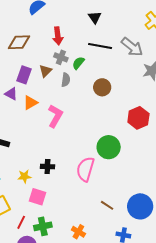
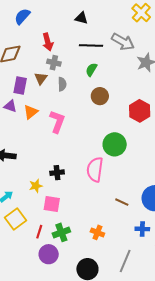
black triangle: (95, 17) -> (81, 18), turned -32
green semicircle: (78, 63) -> (91, 70), moved
brown circle: (102, 87) -> (100, 96), moved

